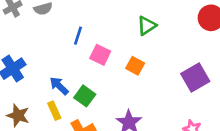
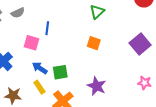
pink square: (100, 55) -> (31, 43), moved
green square: (85, 96) -> (60, 72), turned -35

